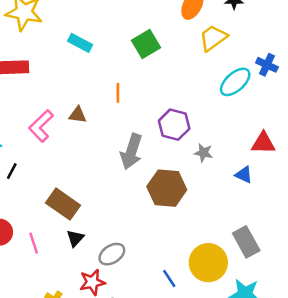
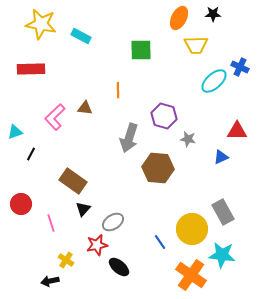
yellow trapezoid: (213, 38) -> (196, 45), turned -145
cyan rectangle: (80, 43) -> (81, 36), moved
green square: (146, 44) -> (141, 50), turned 30
blue triangle: (244, 175) -> (221, 157), turned -49
pink line: (34, 243) -> (51, 223), moved

